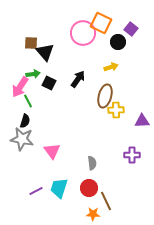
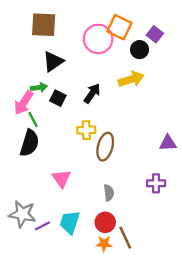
brown square: (31, 43) -> (44, 25), moved, size x1.6
black triangle: (45, 52) -> (53, 61), turned 36
yellow arrow: (111, 67) -> (131, 79), size x1.5
brown ellipse: (105, 96) -> (105, 147), moved
yellow cross: (116, 110) -> (86, 130), moved
black semicircle: (25, 121) -> (29, 143), size x1.6
gray star: (22, 139) -> (22, 214), moved
orange star: (93, 214) -> (104, 244), moved

